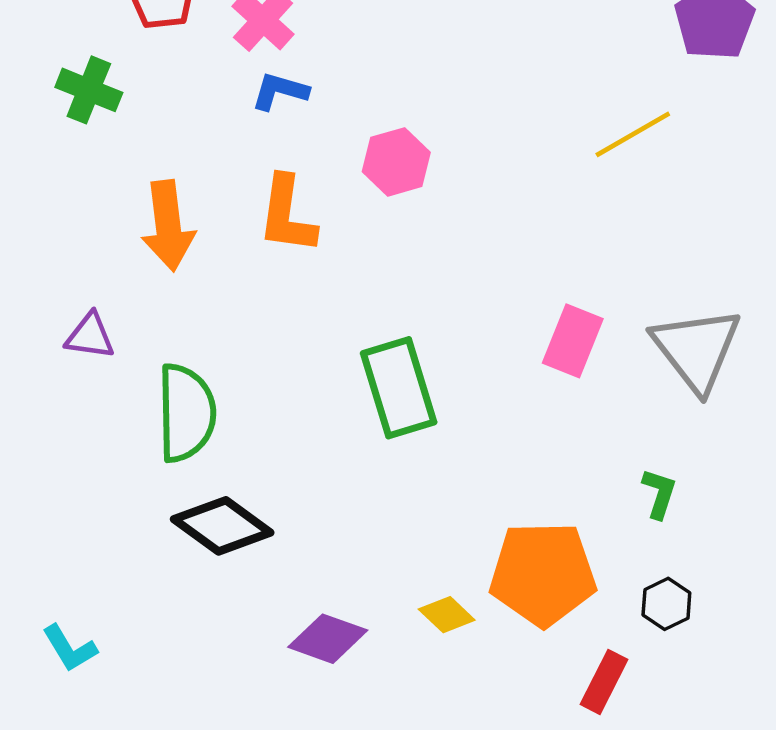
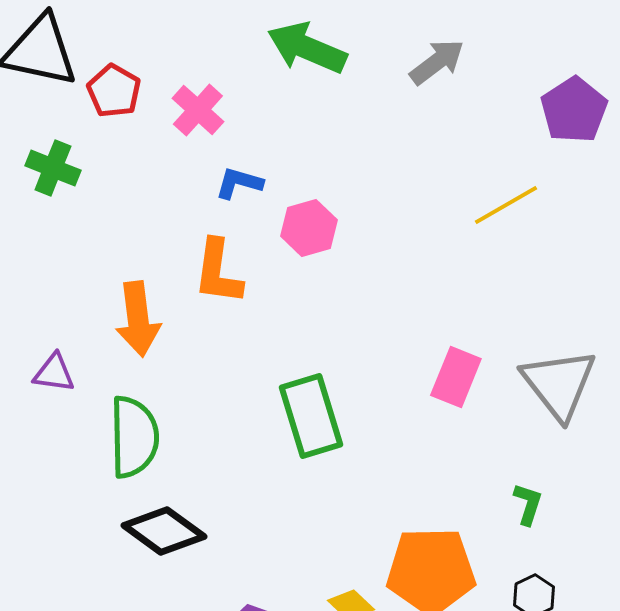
blue L-shape: (280, 91) -> (239, 183), moved
orange arrow: (168, 226) -> (138, 319), moved

